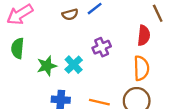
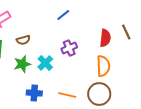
brown line: (158, 13) -> (126, 32), moved
brown semicircle: (70, 14) -> (23, 40), moved

